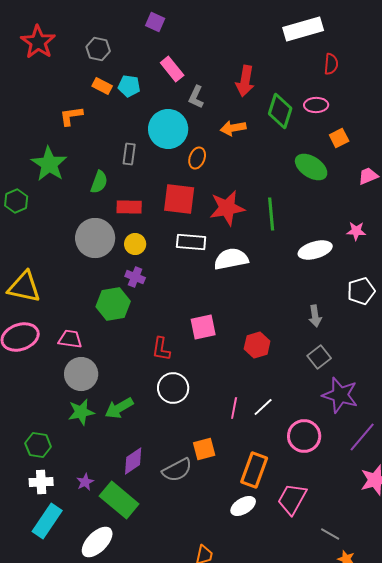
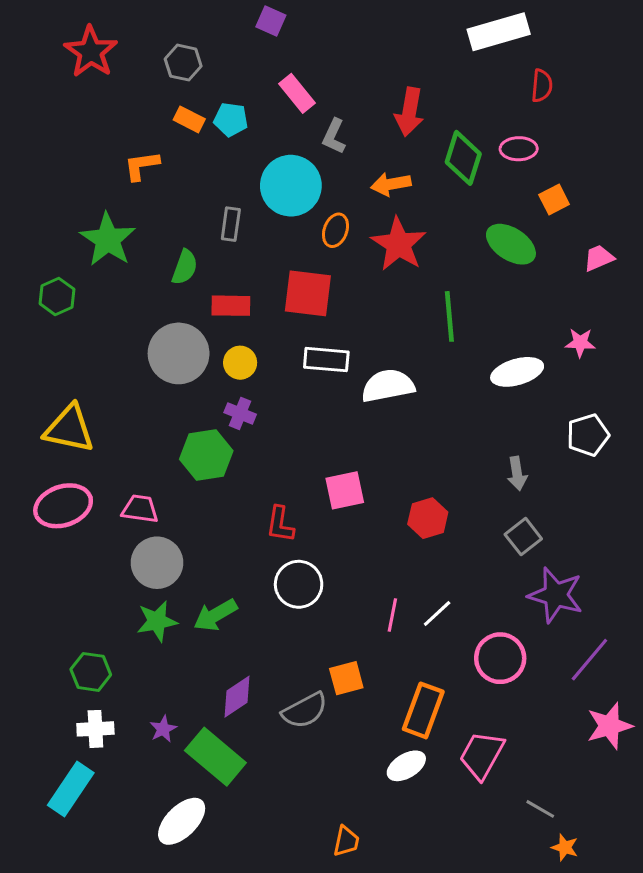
red star: (227, 208) -> (399, 244), moved, turned -30
cyan rectangle: (47, 521) -> (71, 789), moved

